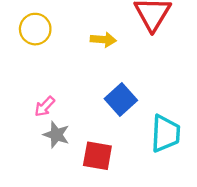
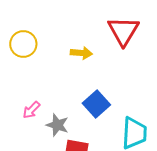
gray star: (56, 135) -> (57, 125), moved

